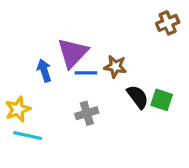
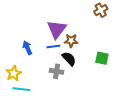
purple triangle: (73, 53) -> (57, 29), moved
black semicircle: (138, 97) -> (69, 59), moved
gray cross: (87, 113) -> (57, 71), turned 32

